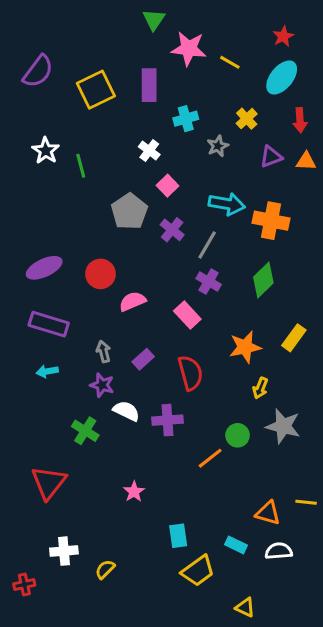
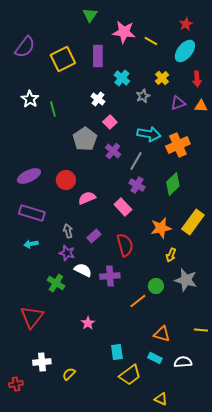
green triangle: (154, 20) -> (90, 15), moved
cyan cross: (186, 119) -> (122, 78), turned -35
orange cross: (271, 221) -> (178, 145), turned -35
yellow rectangle: (294, 338) -> (193, 222), size x1.4
orange triangle: (268, 513) -> (162, 334), moved

